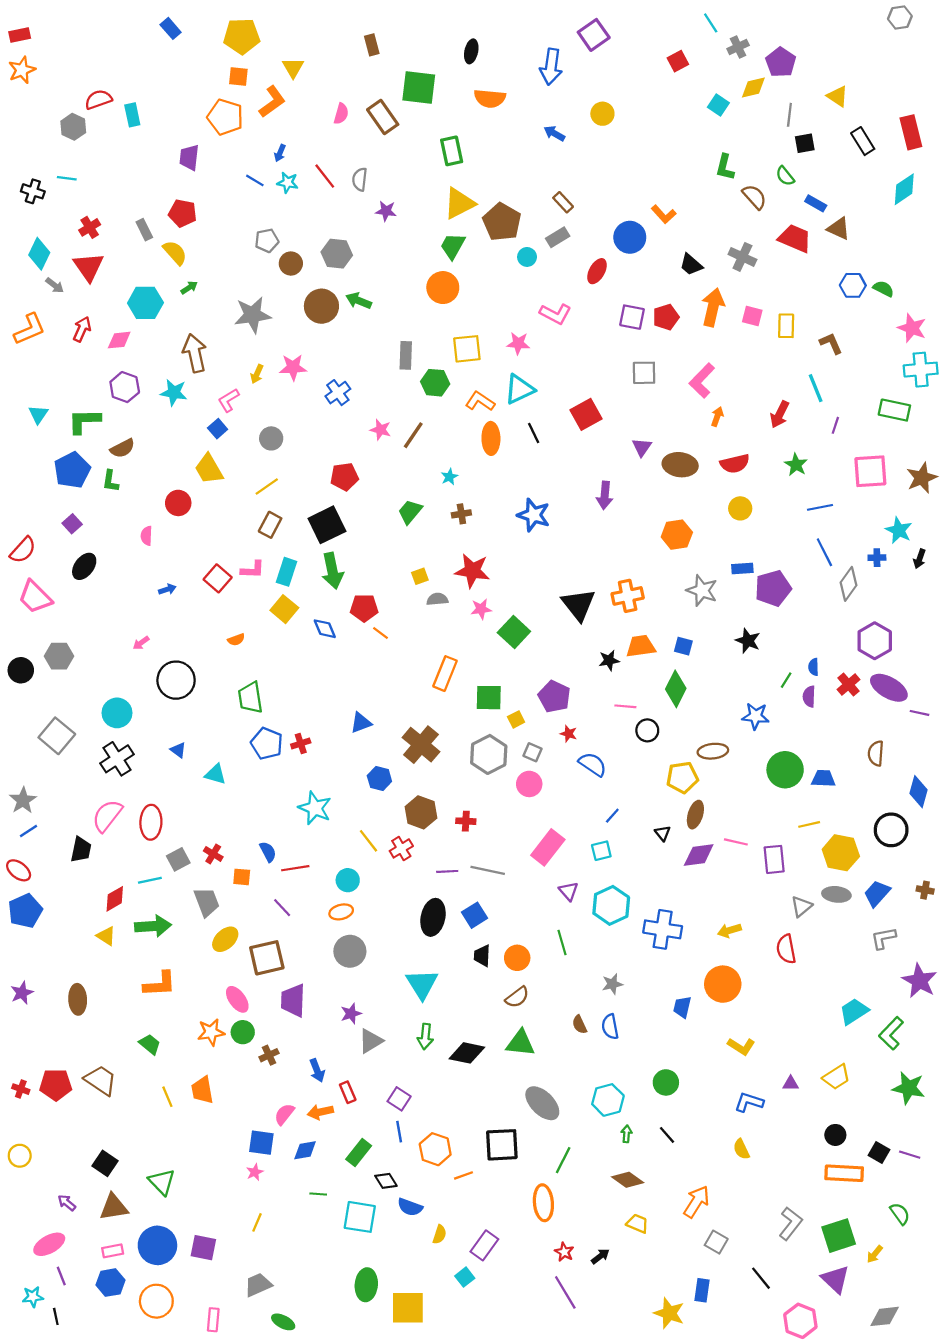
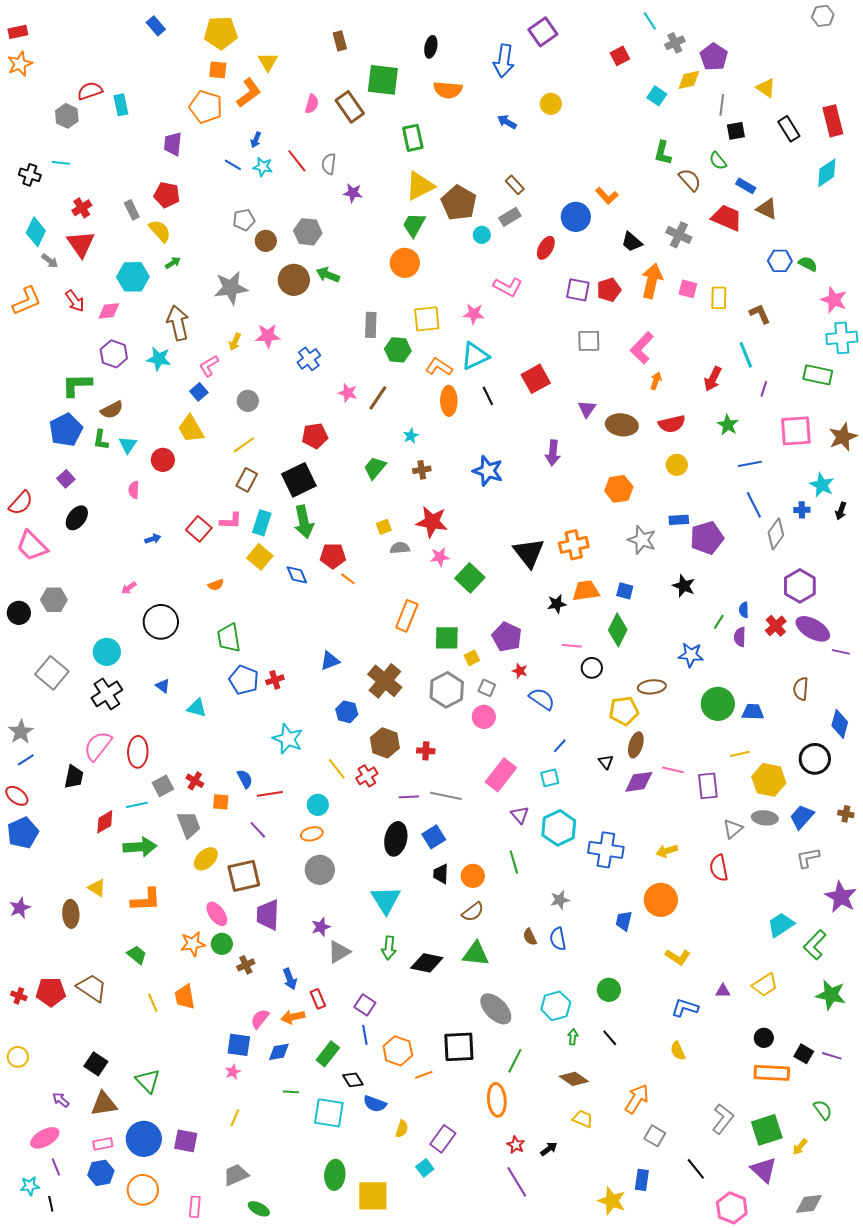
red arrow: (82, 329) -> (75, 301), turned 120
cyan triangle: (38, 414) -> (128, 445), moved
yellow triangle: (106, 936) -> (97, 888), moved

